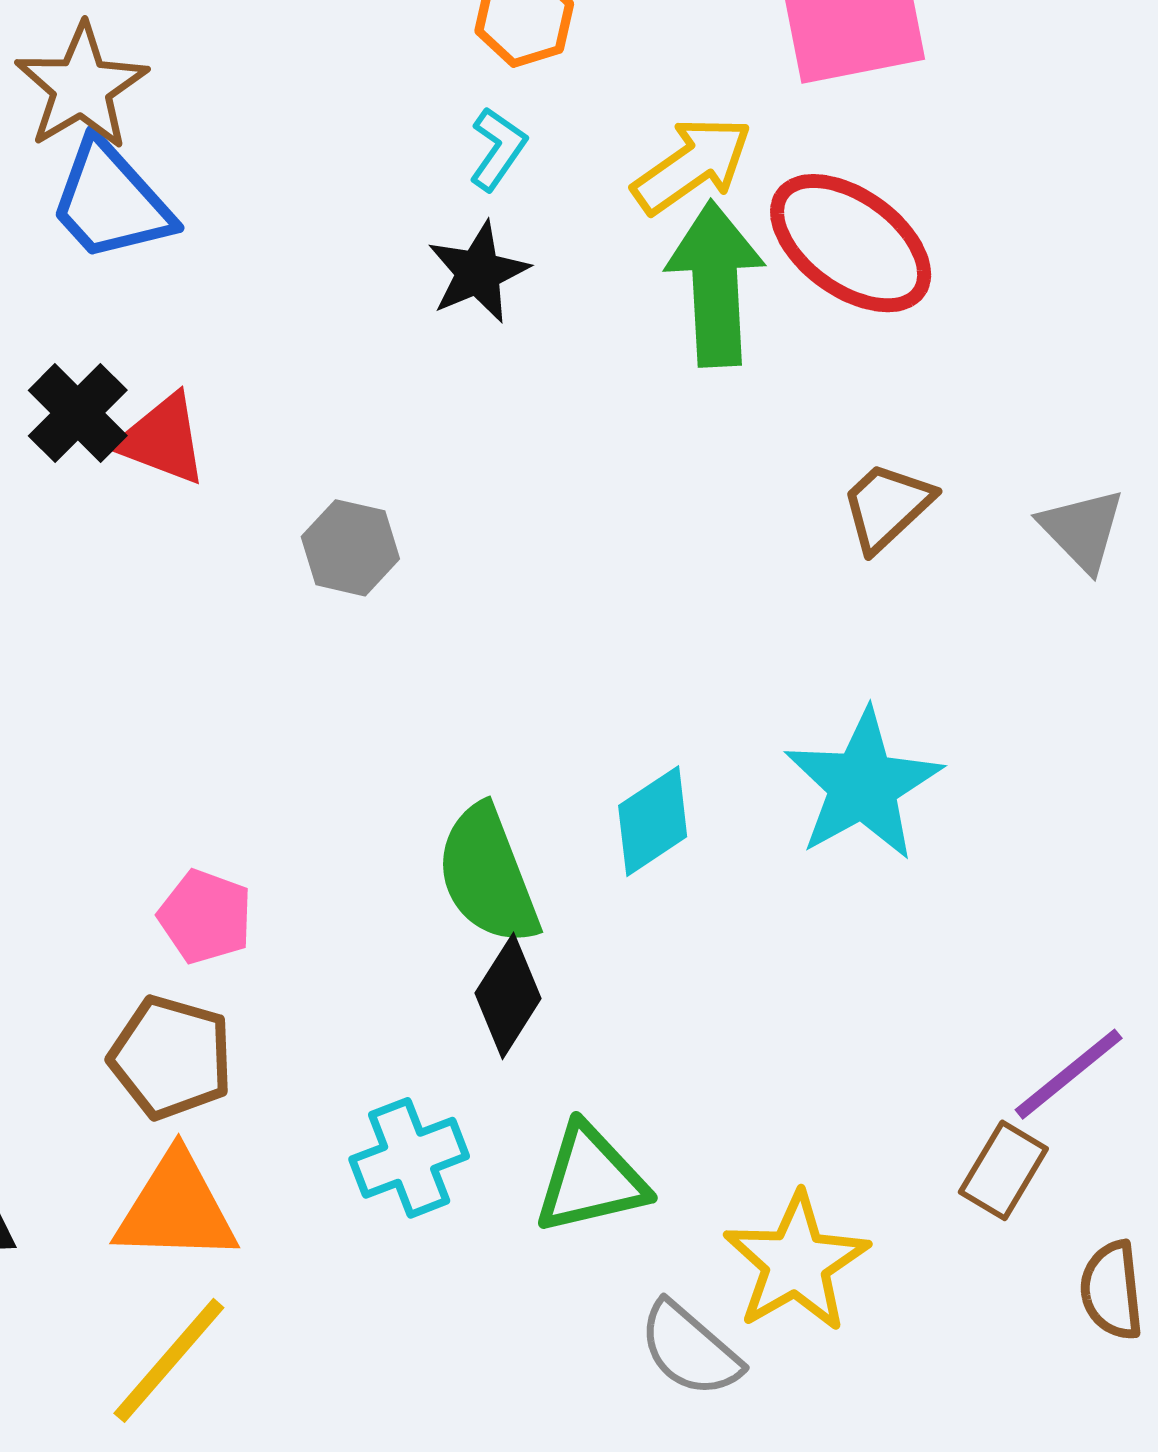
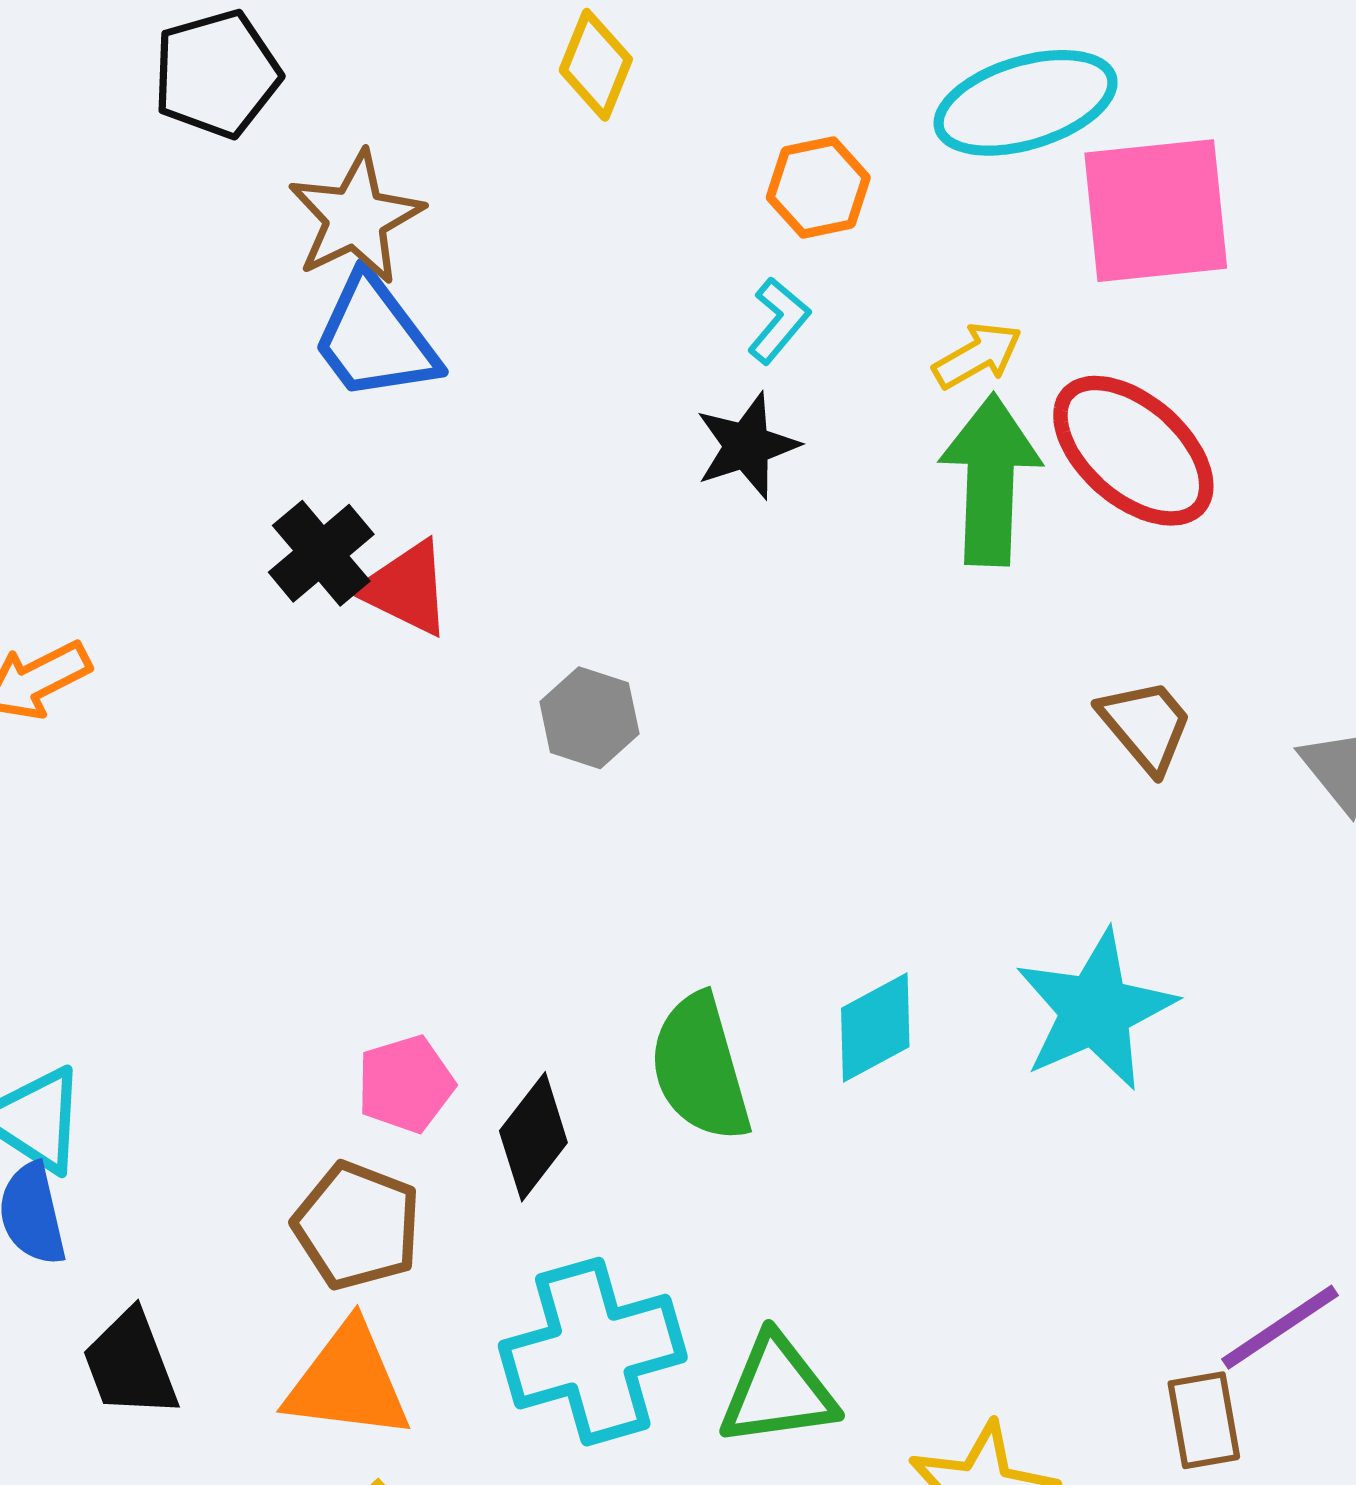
yellow arrow: (692, 165) -> (977, 356), size x0.7
brown trapezoid: (887, 506) -> (1146, 725), turned 88
pink pentagon: (205, 917) -> (406, 1084), turned 30
black diamond: (508, 996) -> (533, 1137), moved
cyan cross: (409, 1158) -> (593, 1352), size x1.5
brown rectangle: (1003, 1170) -> (1204, 1420), turned -46

